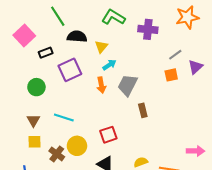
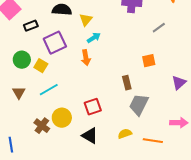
purple triangle: (195, 67) -> (179, 83), moved
orange square: (171, 75) -> (149, 61), moved
gray trapezoid: (128, 85) -> (139, 105), moved
cyan line: (64, 117) -> (49, 90), turned -48
yellow square: (34, 142) -> (41, 66), moved, turned 32

